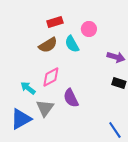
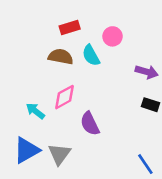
brown semicircle: (48, 45) -> (61, 57), turned -138
gray triangle: (45, 108) -> (59, 154), moved

